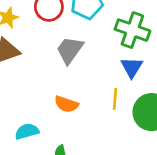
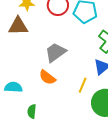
gray trapezoid: (70, 50) -> (55, 52), moved

